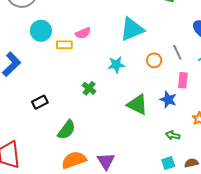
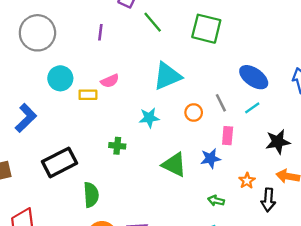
green cross: (89, 88) -> (117, 146), turned -32
blue star: (168, 99) -> (211, 158), turned -30
black rectangle: (40, 102) -> (59, 162), size x1.8
green semicircle: (67, 130) -> (91, 195), turned -40

